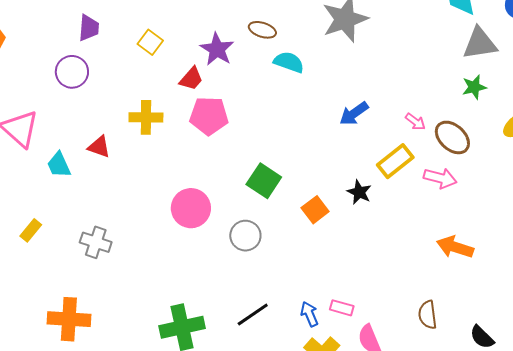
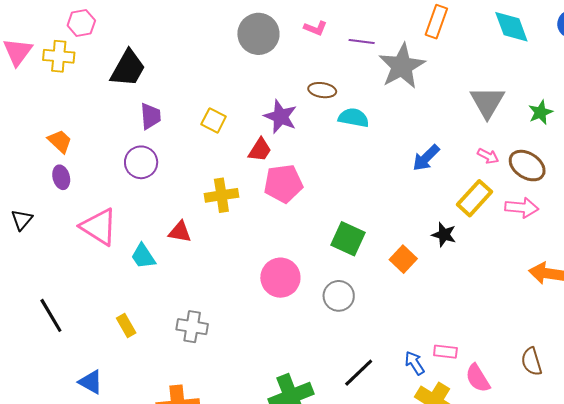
gray triangle: (480, 43) -> (487, 102), moved, turned -42
yellow rectangle: (31, 230) -> (126, 325), turned -60
brown semicircle: (428, 315) -> (532, 362), moved

